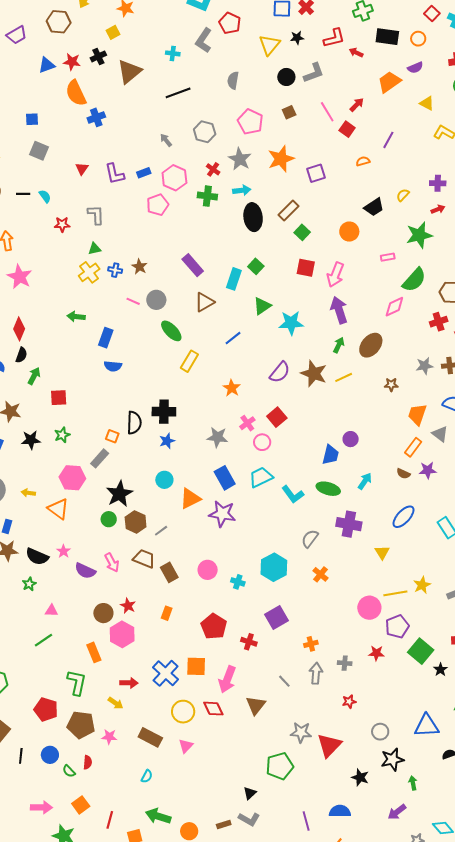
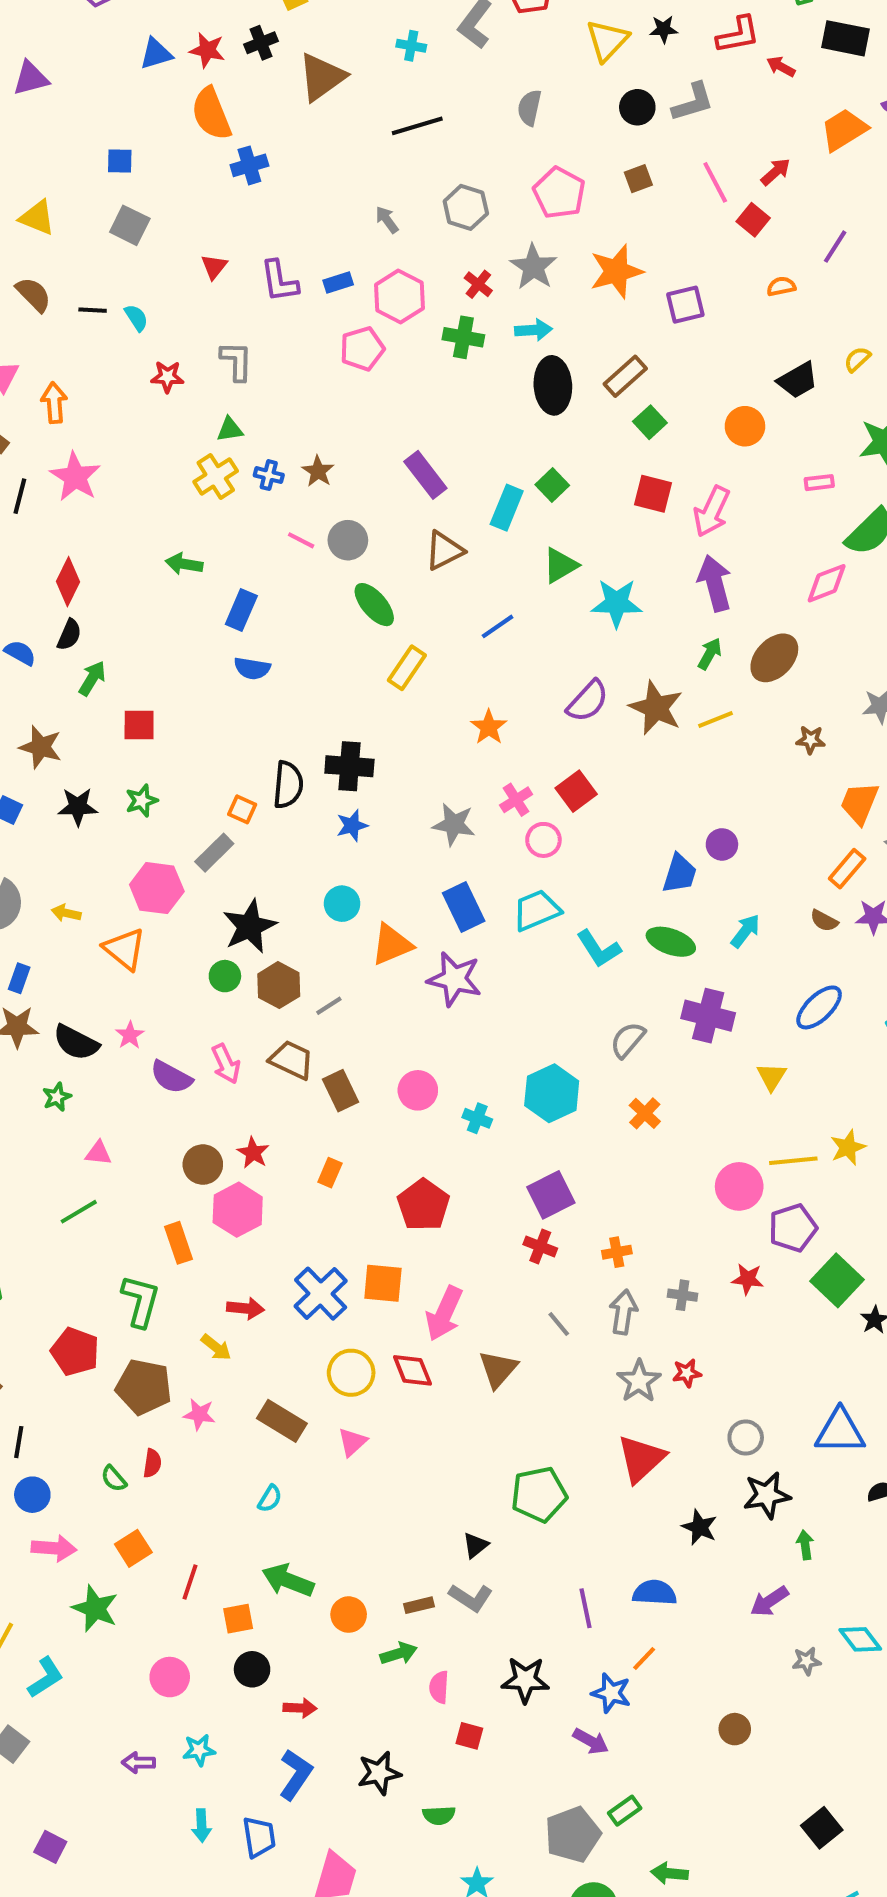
red cross: (249, 642) -> (540, 1246), moved
gray star: (301, 732) -> (639, 1381), moved, turned 30
blue circle: (50, 755) -> (32, 1495), moved

